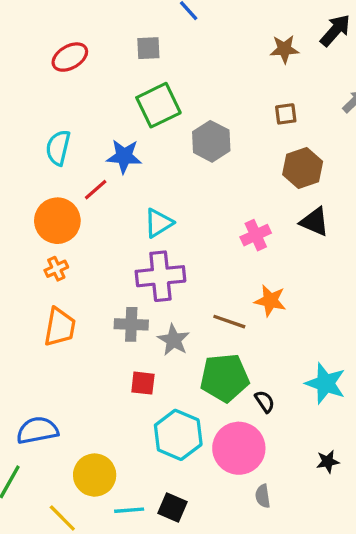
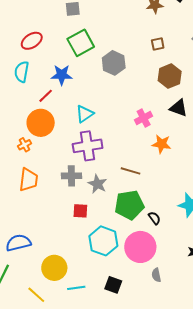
red ellipse: (70, 57) -> (32, 41), moved
orange circle: (57, 221) -> (41, 123), moved
orange star: (270, 301) -> (162, 144), moved
black square: (172, 508) -> (113, 285), moved

